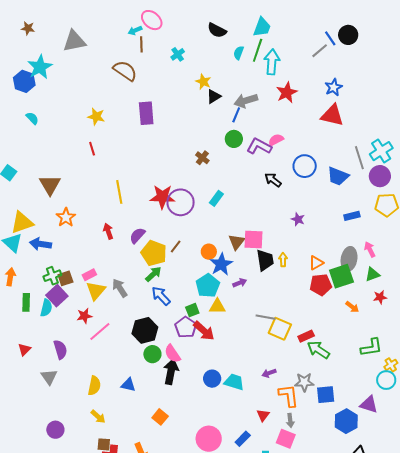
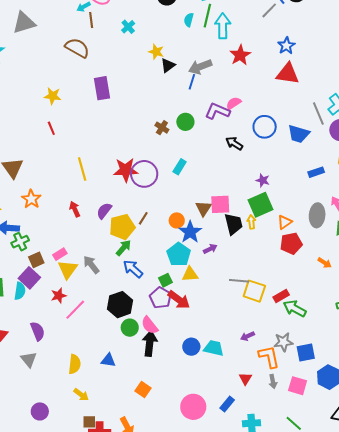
green circle: (234, 139) -> (185, 122), moved
yellow pentagon: (154, 253) -> (122, 227), turned -30
green cross: (52, 276) -> (20, 242), moved
green square: (341, 276) -> (260, 205), moved
pink square: (286, 439) -> (298, 386), moved

